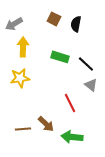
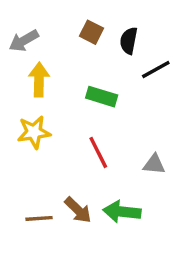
black line: (86, 64) -> (156, 69), moved, turned -72
gray triangle: (91, 85) -> (154, 164), moved, turned -32
red line: (70, 103) -> (98, 152), moved
green arrow: (72, 137) -> (122, 212), moved

